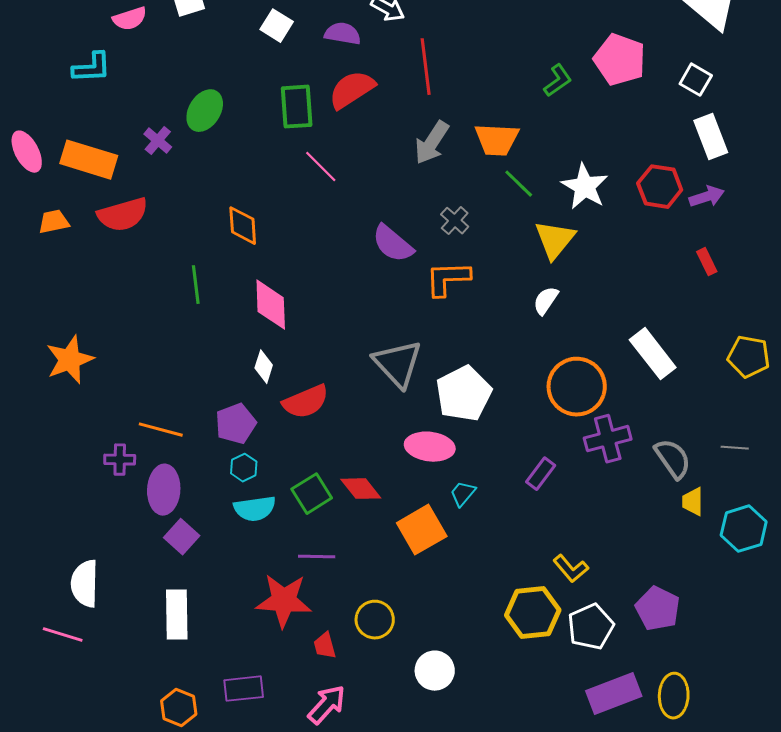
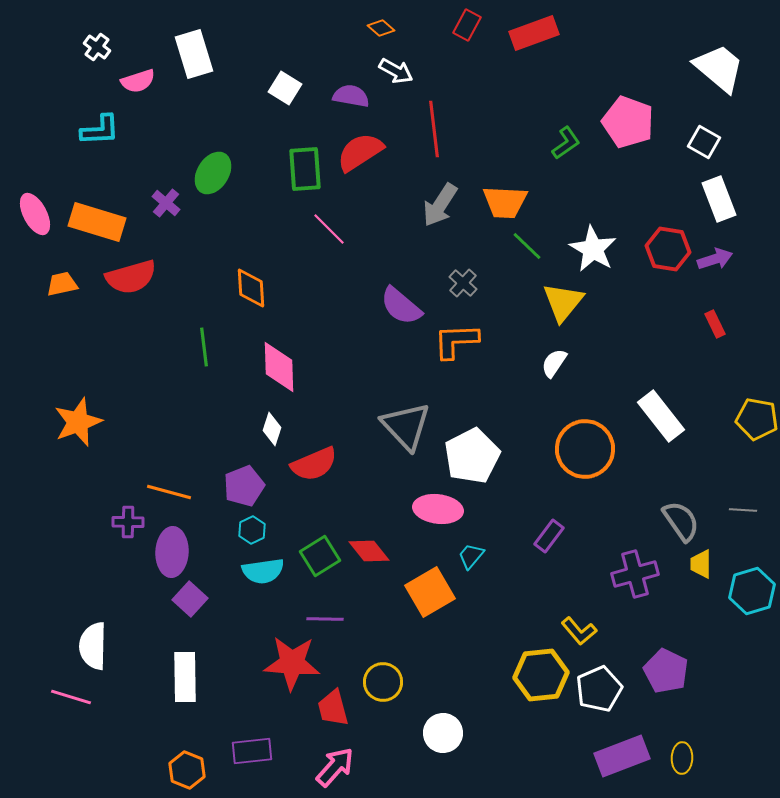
purple cross: (608, 439) -> (635, 574), moved
red trapezoid: (325, 646) -> (333, 708), size x1.4
yellow ellipse: (674, 696) -> (682, 758), size x0.7

